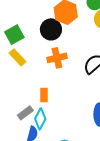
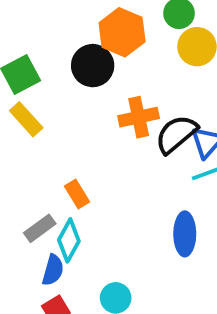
orange cross: (57, 58) -> (139, 117), moved
orange rectangle: (44, 95) -> (77, 194), turned -32

